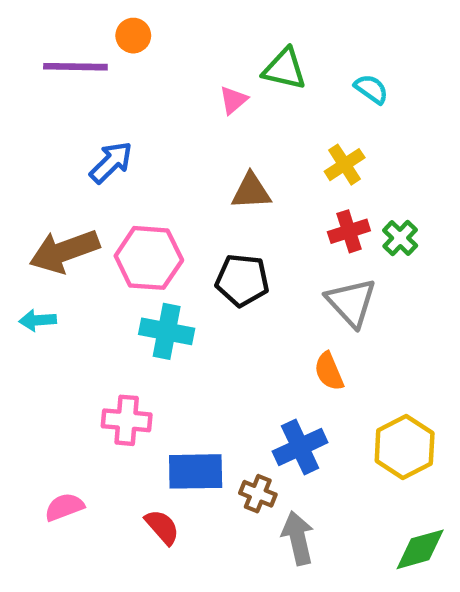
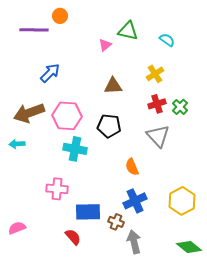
orange semicircle: (329, 371) -> (132, 167), moved
pink semicircle: (64, 507) -> (17, 228), moved
green diamond: (420, 549) -> (189, 247), turned 55

